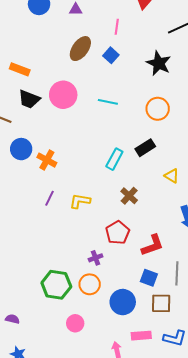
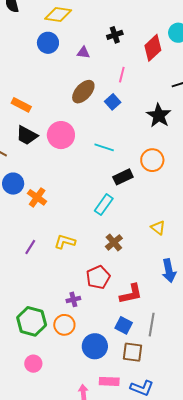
black rectangle: (145, 148) -> (123, 177), moved
purple line: (50, 198) -> (30, 247), moved
pink circle: (75, 323) -> (33, 364), moved

